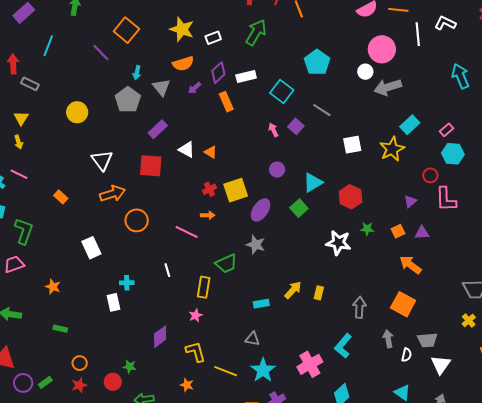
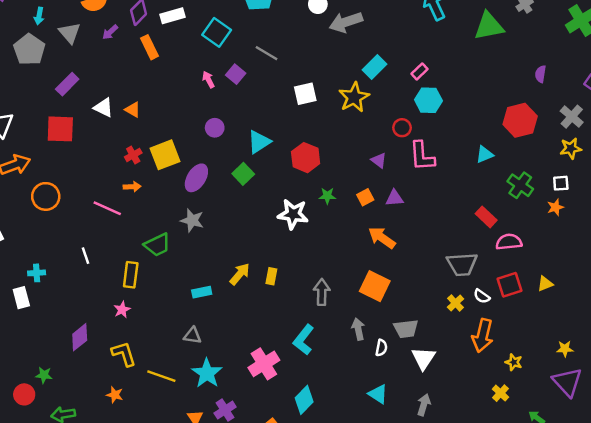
purple triangle: (410, 201) -> (379, 160), turned -40

